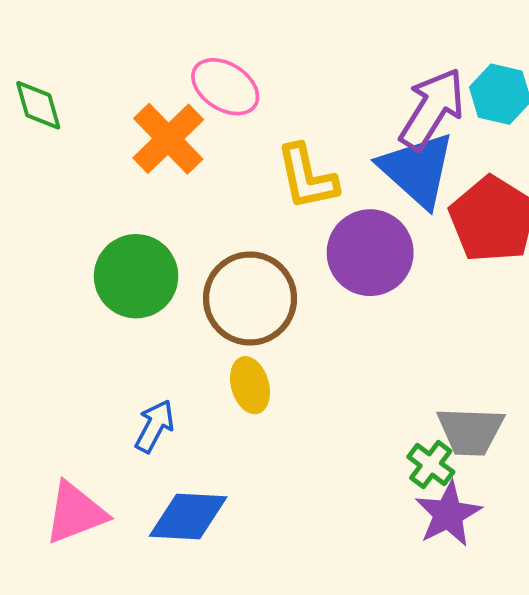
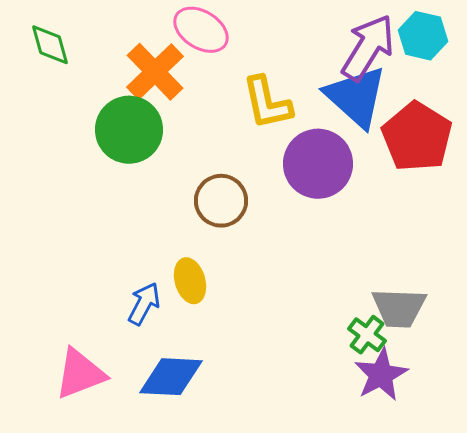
green circle: (136, 276) -> (129, 130), moved
brown circle: (250, 299) -> (221, 201), size x0.7
yellow ellipse: (250, 385) -> (190, 281), moved

